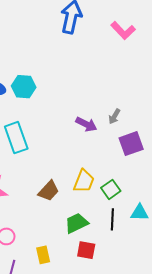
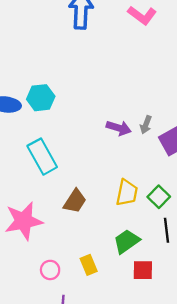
gray arrow: (114, 116) -> (146, 125), moved
brown trapezoid: (49, 191) -> (75, 201), moved
yellow rectangle: (43, 255) -> (89, 265), moved

